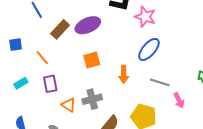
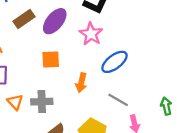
pink star: (145, 17) -> (91, 34), moved
purple ellipse: (88, 25) -> (55, 21), turned -40

